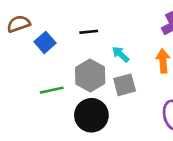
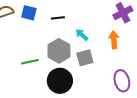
blue square: (45, 42) -> (29, 13), moved, turned -35

